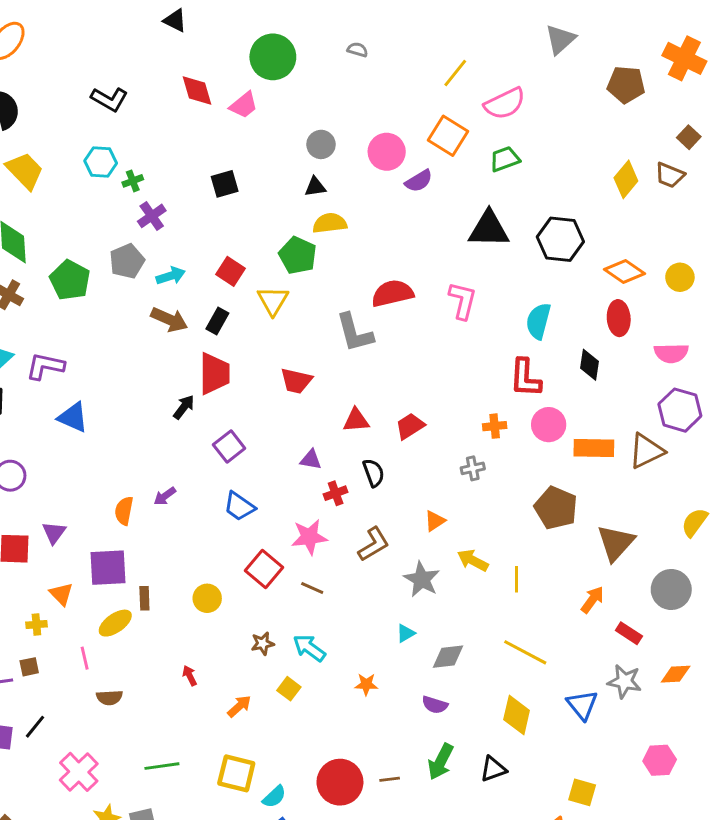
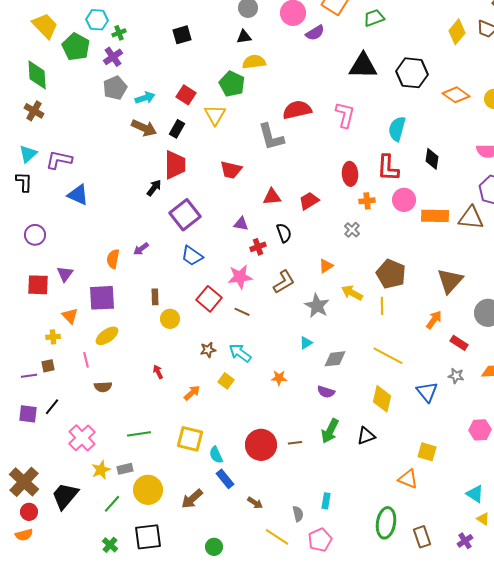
purple cross: (152, 216) -> (113, 57), moved
green pentagon: (70, 280) -> (76, 47), moved
red ellipse: (619, 318) -> (350, 174), moved
purple square: (229, 447) -> (185, 215), size x1.4
brown triangle: (646, 451) -> (471, 218), turned 32
gray cross: (473, 468) -> (352, 230), turned -35
brown pentagon: (556, 508) -> (391, 274), moved
brown rectangle: (144, 598) -> (155, 297), moved
gray star: (625, 681) -> (456, 376), size x0.7
cyan semicircle: (274, 797) -> (216, 455), turned 108

